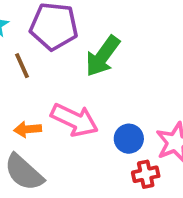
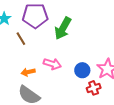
pink arrow: (74, 120) -> (52, 64), size x0.7

